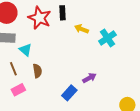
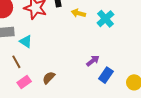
brown semicircle: (37, 71) -> (49, 78), moved, turned -120
blue rectangle: (69, 93) -> (106, 75), moved

